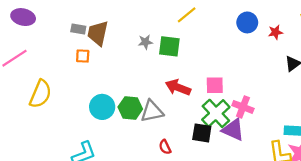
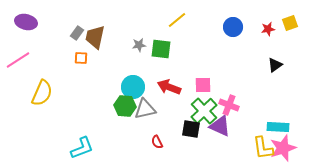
gray rectangle: (78, 29) -> (77, 33), turned -64
red star: (275, 32) -> (268, 29), moved
cyan circle: (102, 107) -> (133, 87), moved

